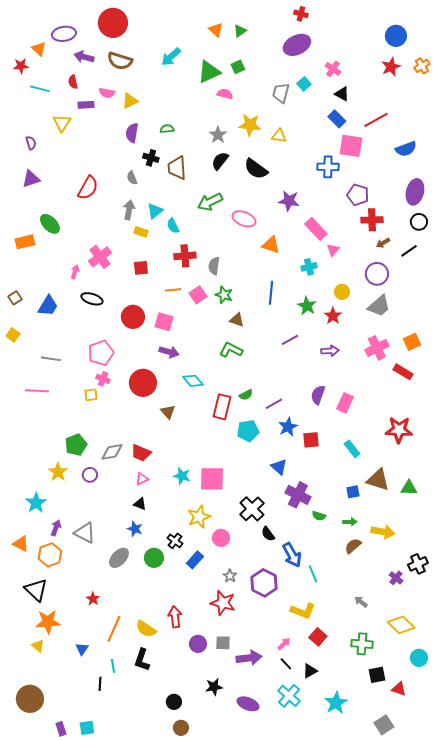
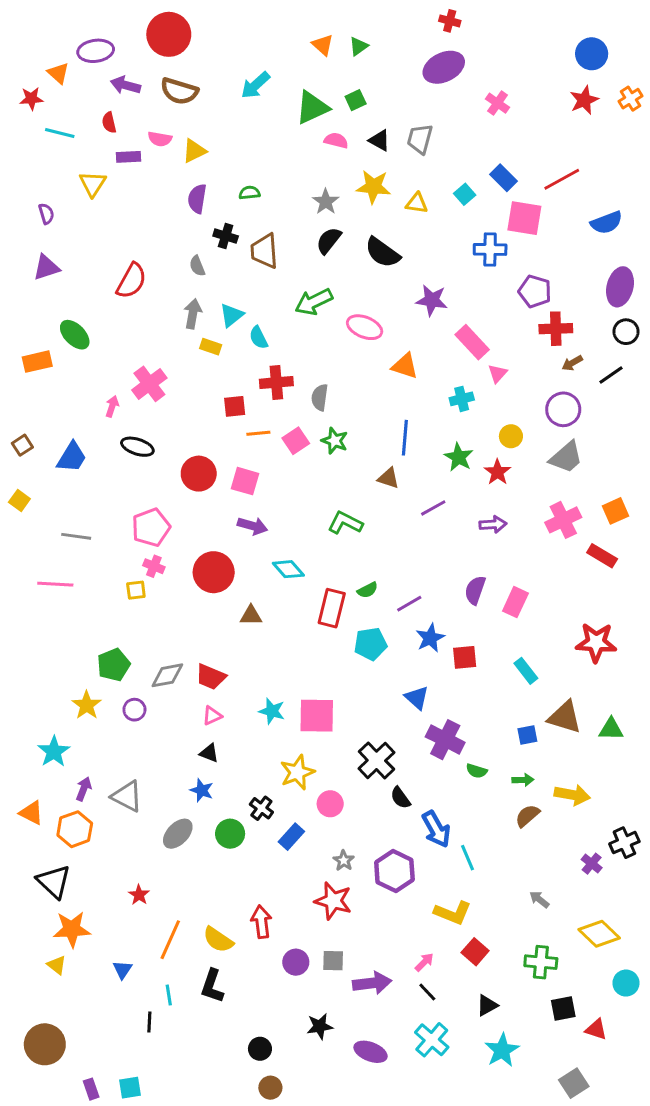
cyan square: (304, 84) -> (465, 194), moved
black triangle: (342, 94) -> (379, 140), moved
red square: (141, 268) -> (235, 406), moved
brown triangle: (237, 320) -> (388, 478), moved
brown triangle: (168, 412) -> (251, 616), turned -49
black triangle: (310, 671) -> (487, 1005), moved

